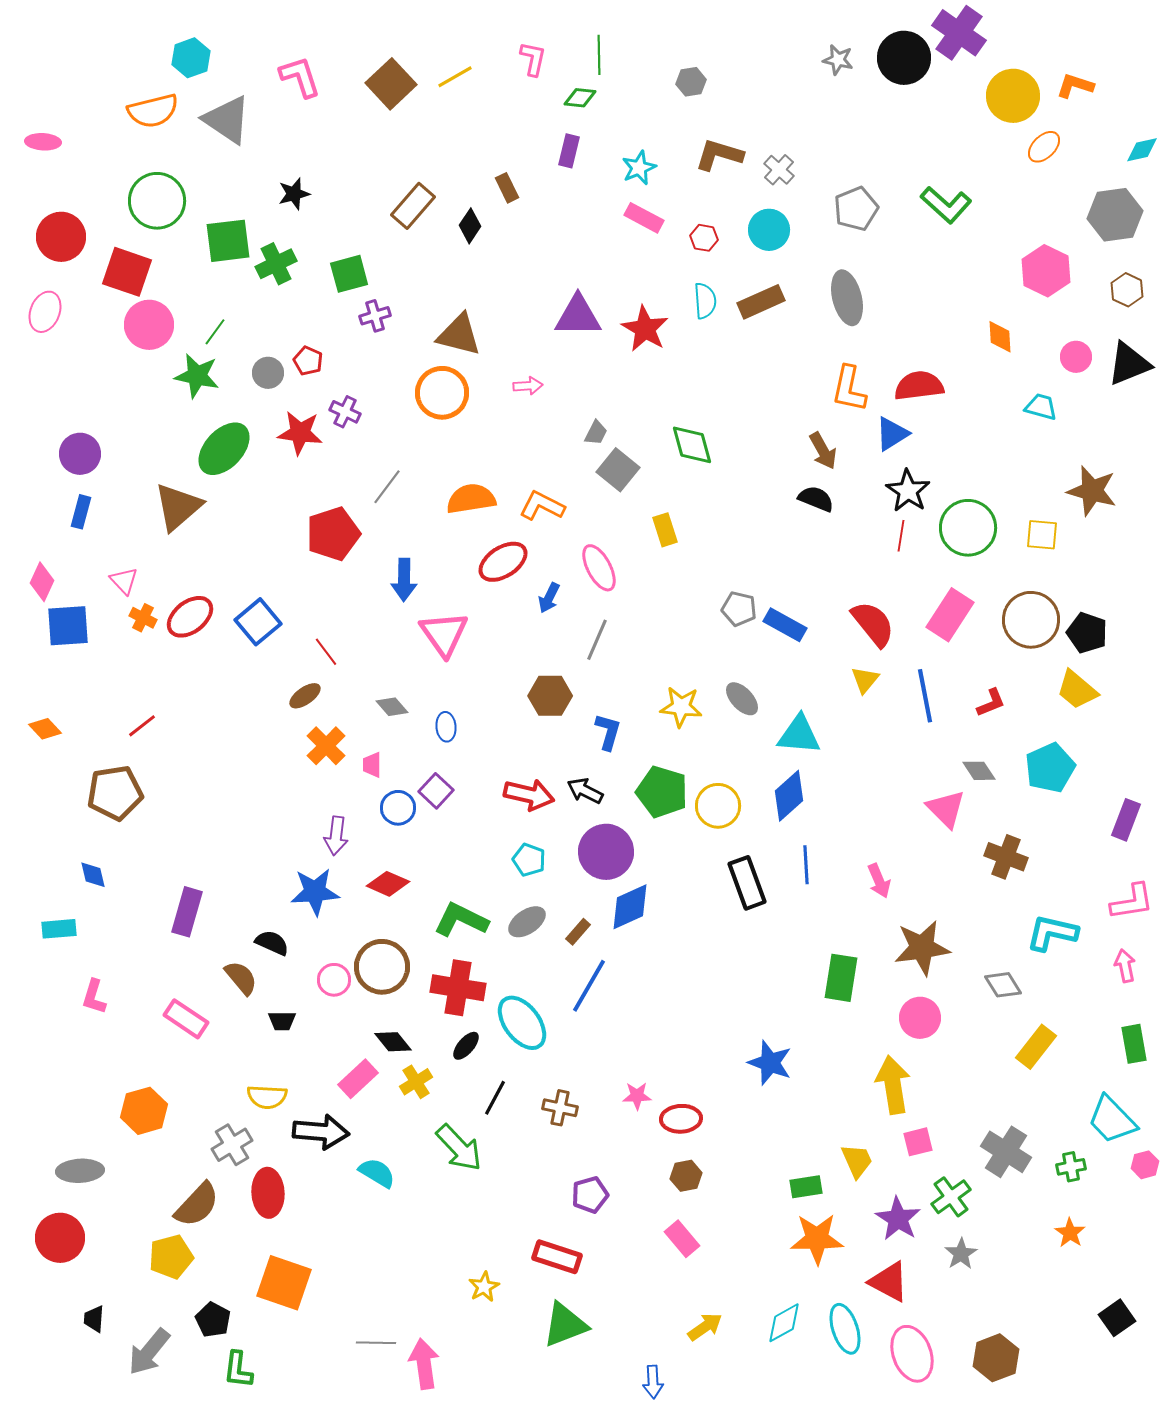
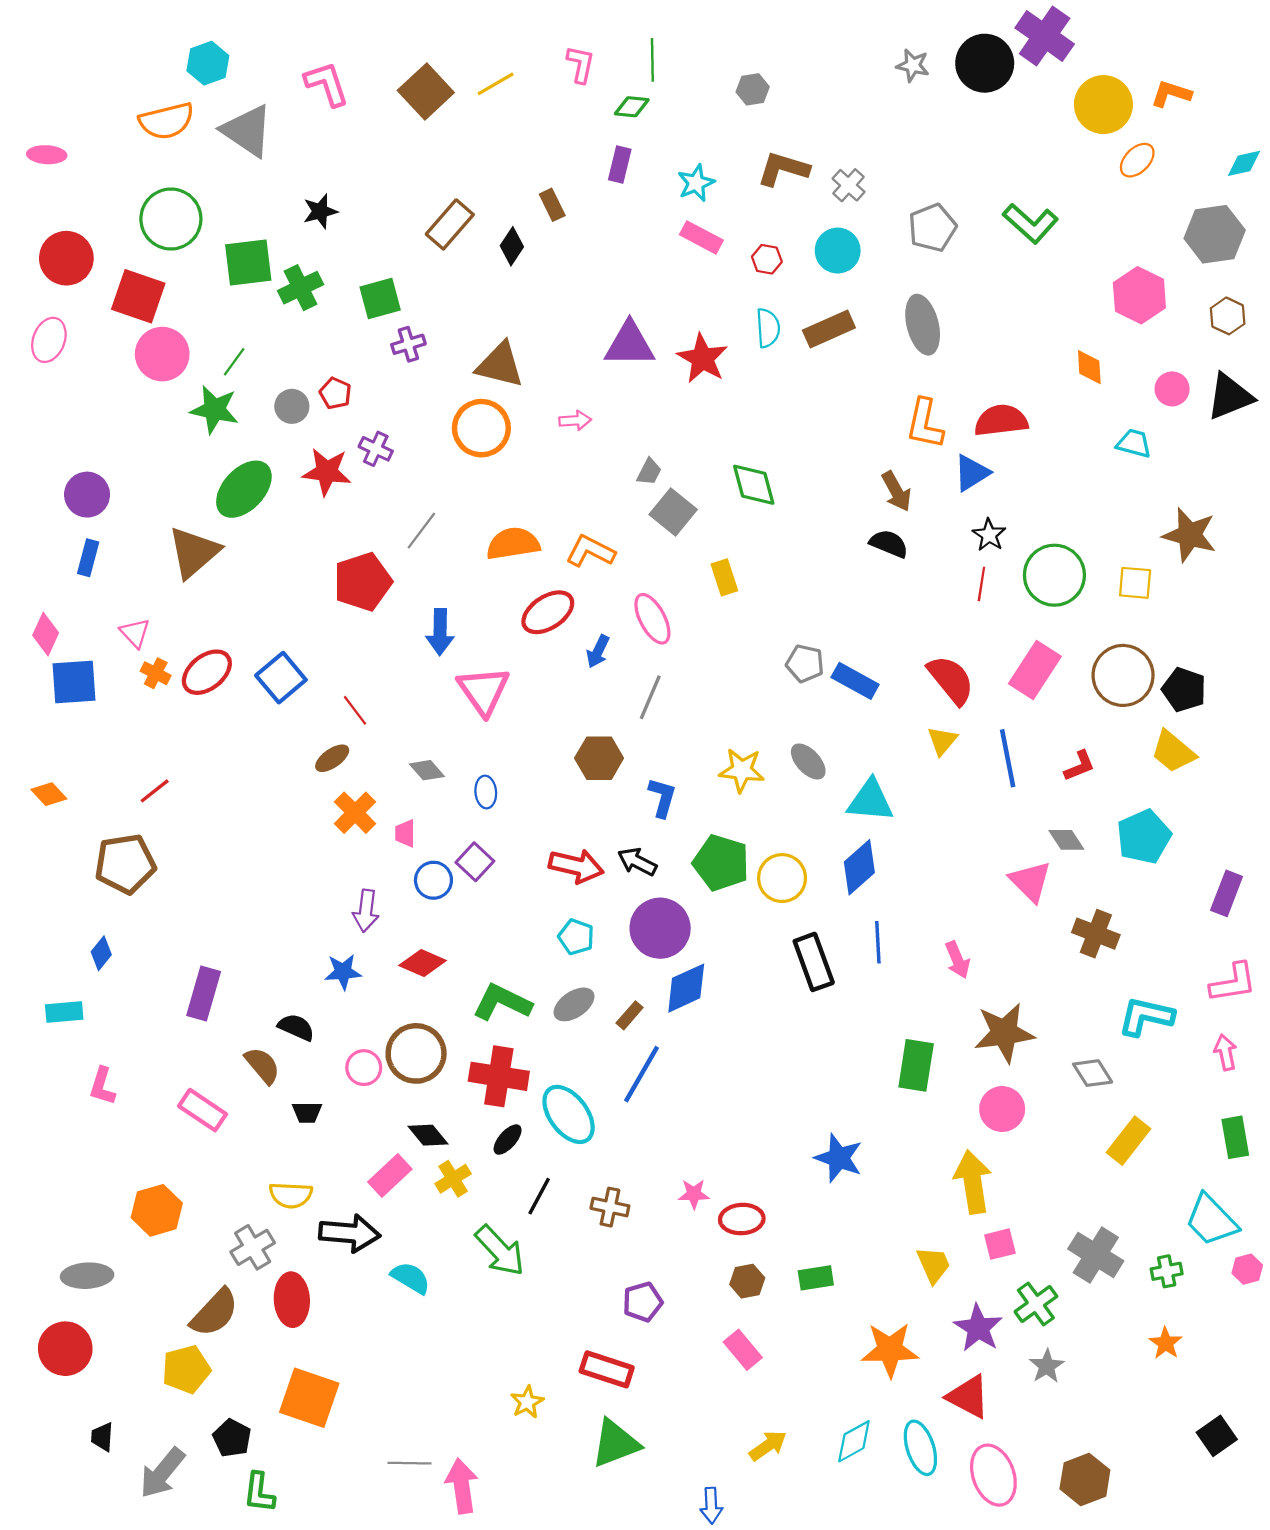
black star: (908, 491) -> (989, 535), size x0.7
blue diamond: (93, 875) -> (101, 953), turned 52
blue star: (315, 892) -> (343, 972), size x0.7
green rectangle: (806, 1187) -> (816, 1278), moved

